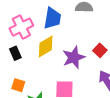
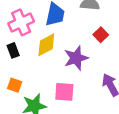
red square: (100, 50) -> (101, 35), moved

